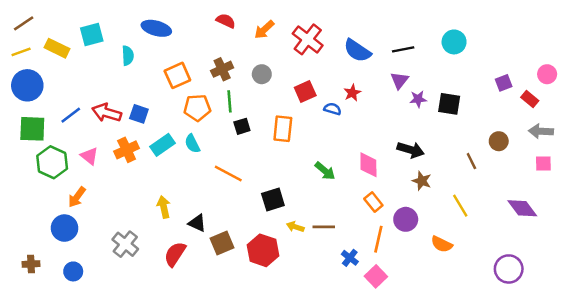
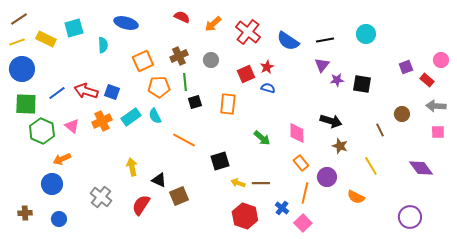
red star: (352, 93) -> (267, 67), moved
orange arrow: (77, 197) -> (62, 159), turned 30
red hexagon: (263, 250) -> (245, 216), moved

